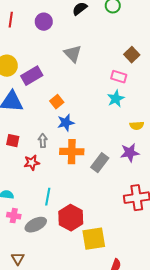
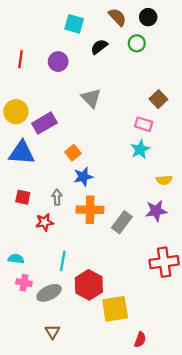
brown triangle: (18, 259) -> (52, 332), moved

